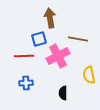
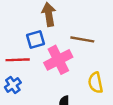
blue cross: (26, 83) -> (13, 85), moved, turned -32

